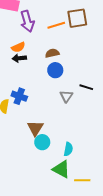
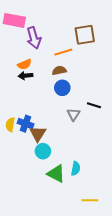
orange line: (56, 25) -> (63, 52), moved
blue cross: (19, 96) -> (26, 124), moved
brown triangle: (35, 128) -> (38, 134), moved
cyan circle: (42, 142) -> (43, 151), moved
green triangle: (61, 169) -> (56, 174), moved

